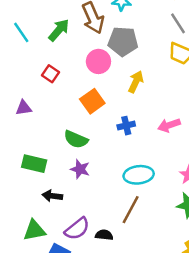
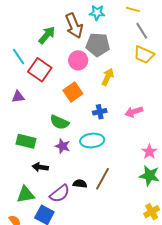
cyan line: (21, 32) -> (19, 57), moved
red square: (51, 74) -> (40, 70), size x1.6
cyan ellipse: (139, 175) -> (92, 141), moved
black semicircle: (104, 235) -> (80, 184), moved

